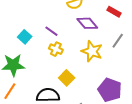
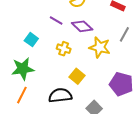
purple diamond: (87, 23) -> (82, 26), moved
purple line: (51, 31) -> (56, 20), moved

